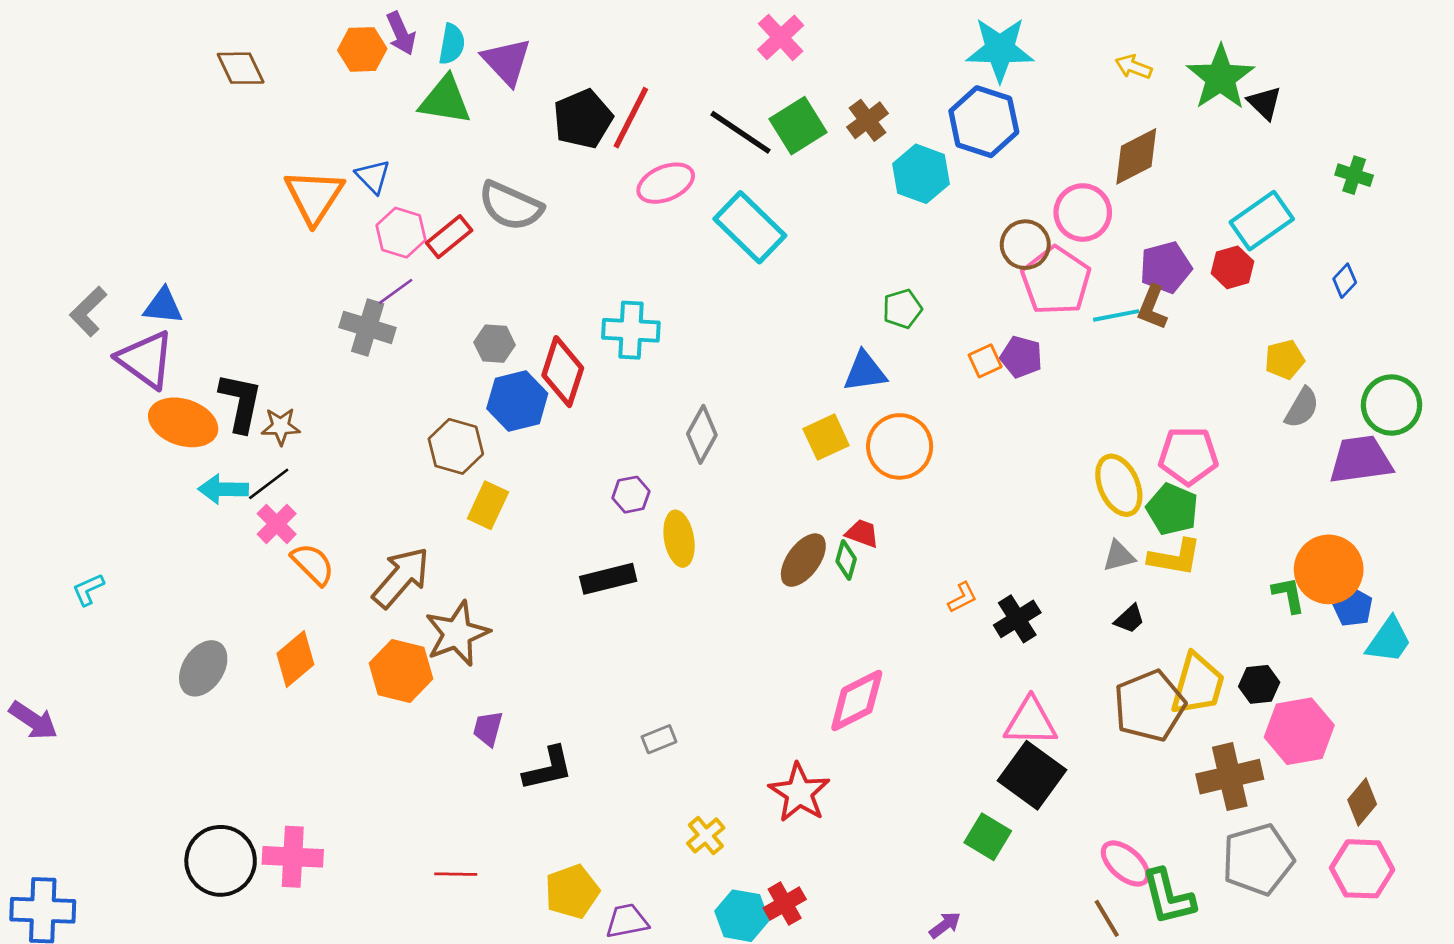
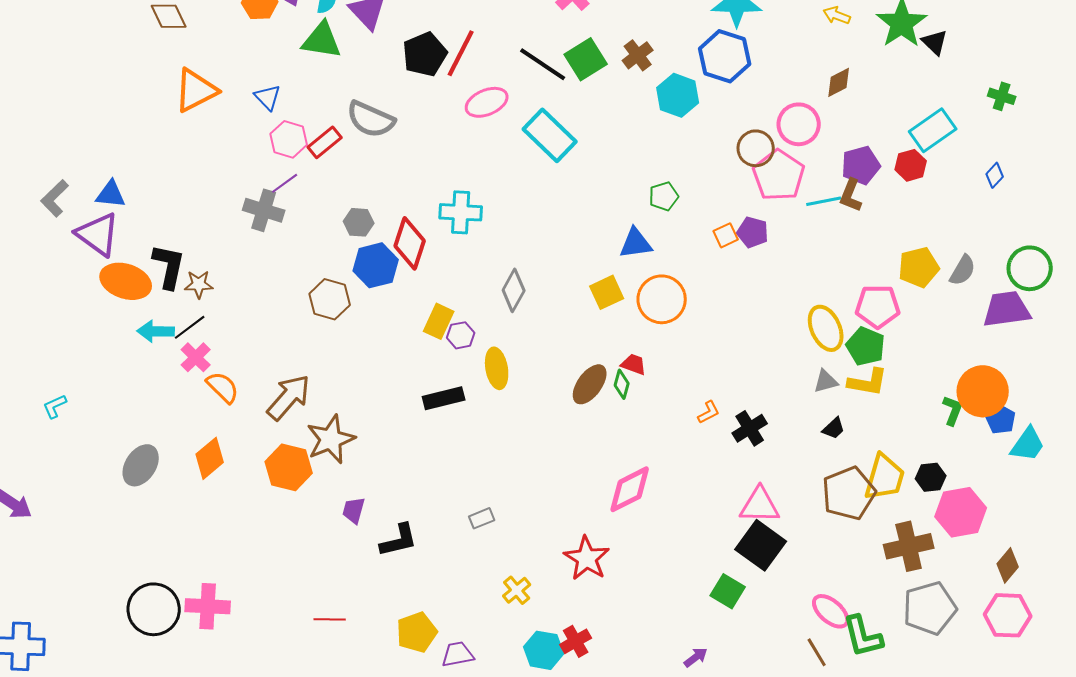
brown diamond: (1136, 156) -> (839, 82), size x0.7
orange triangle: (314, 196) -> (196, 90), moved, turned 30
yellow pentagon: (1285, 360) -> (919, 267), moved, size x1.4
yellow rectangle: (488, 505) -> (439, 321), moved
green L-shape: (1289, 595) -> (953, 410), turned 32

